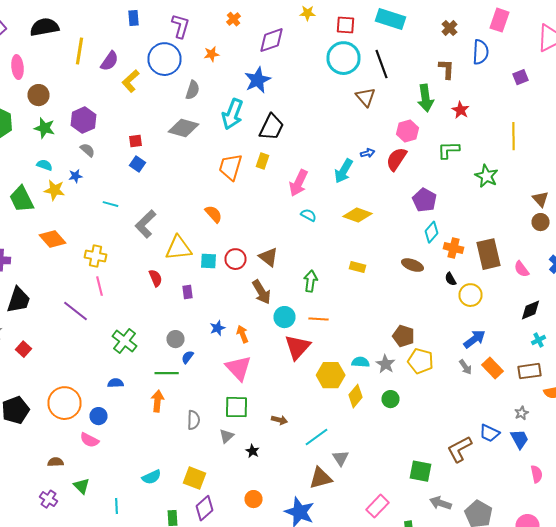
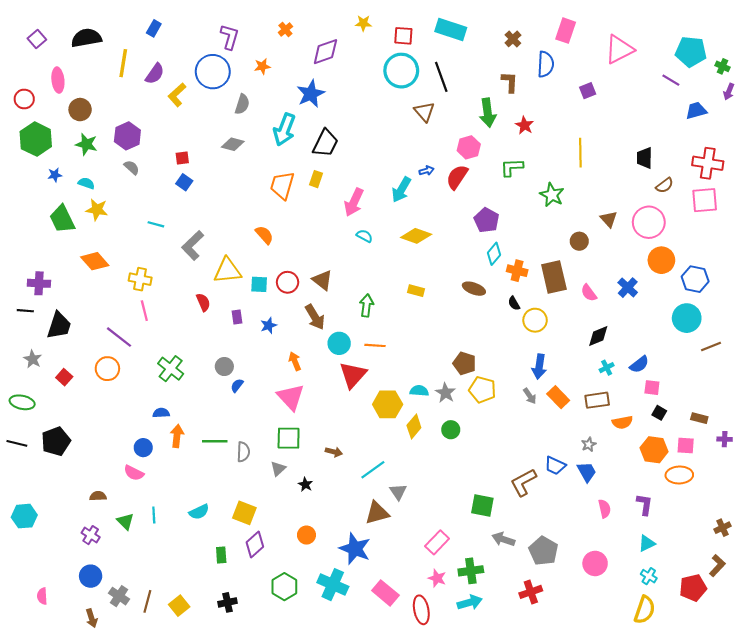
blue rectangle: (134, 18) -> (154, 28), moved, turned 35
gray diamond: (184, 128) -> (233, 144), size x0.7
blue star: (76, 176) -> (55, 175), moved
brown circle: (540, 222) -> (579, 241), moved
blue star: (218, 328) -> (269, 325), moved
blue arrow: (474, 339) -> (539, 367), turned 135
green line: (166, 373) -> (215, 441), moved
orange arrow: (158, 401) -> (177, 436), moved
orange circle: (64, 403) -> (107, 369), moved, size x0.7
cyan line: (116, 506) -> (154, 515), moved

